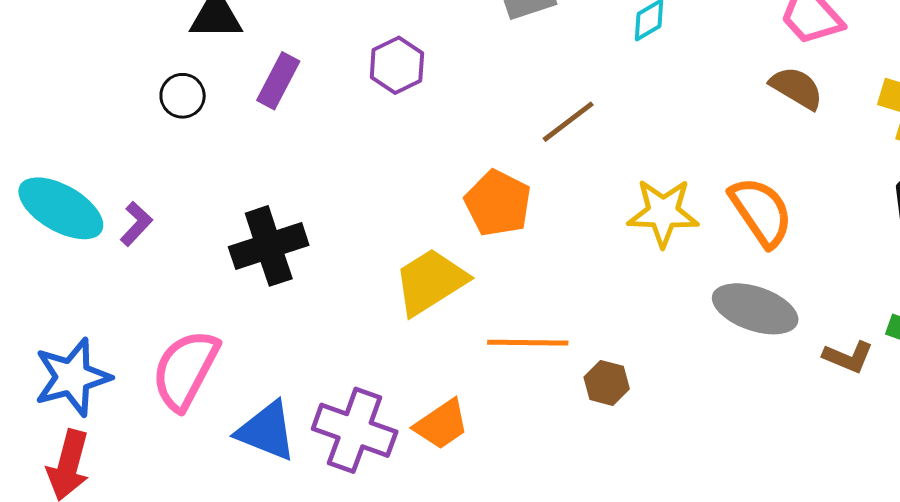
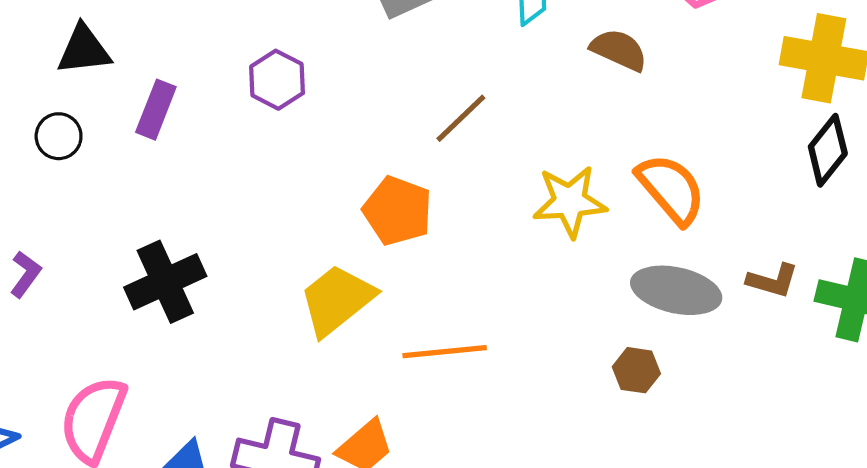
brown semicircle: (797, 88) -> (619, 50), moved
brown L-shape: (848, 357) -> (773, 281), moved
brown hexagon: (607, 383) -> (636, 370), moved

